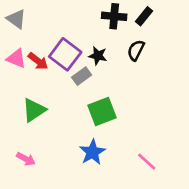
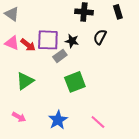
black rectangle: (144, 16) -> (118, 12), moved, turned -56
purple square: (65, 54) -> (48, 40), turned -35
blue star: (92, 152) -> (58, 120), moved
pink line: (147, 162) -> (98, 122), moved

